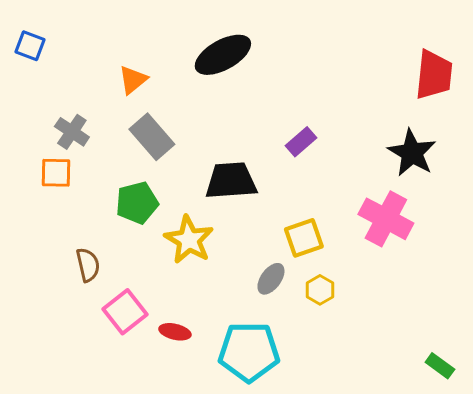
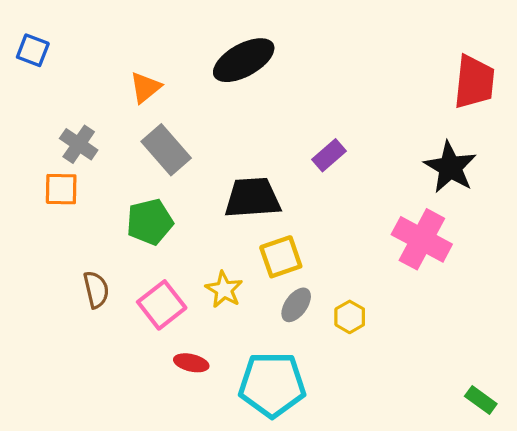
yellow square: (304, 238) -> (281, 257), moved
yellow star: (189, 240) -> (224, 290), moved, size x0.7
pink square: (125, 312) -> (162, 305), moved

